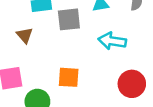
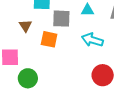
orange square: (69, 77) -> (49, 39), moved

